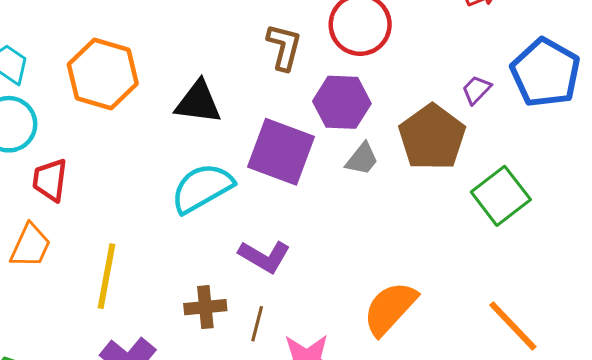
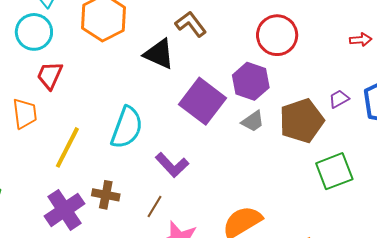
brown L-shape: (284, 47) -> (191, 24), moved, turned -68
cyan semicircle: (202, 188) -> (127, 127), moved, turned 123
orange trapezoid: (30, 246) -> (25, 114), turned -48
brown cross: (205, 307) -> (106, 195), moved

